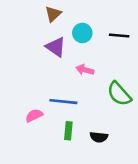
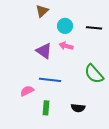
purple triangle: (56, 47) -> (44, 51), moved
pink arrow: (85, 70) -> (66, 46), moved
green rectangle: (68, 131) -> (46, 108), moved

